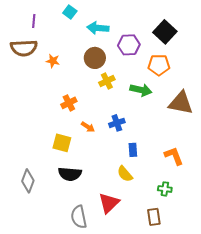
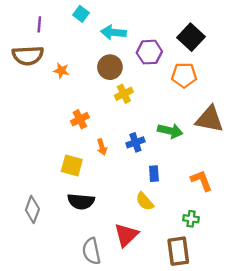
green arrow: (141, 90) -> (170, 131), moved
orange arrow: (88, 127) -> (102, 147), turned 40
brown rectangle: (154, 217) -> (178, 251), size x1.4

